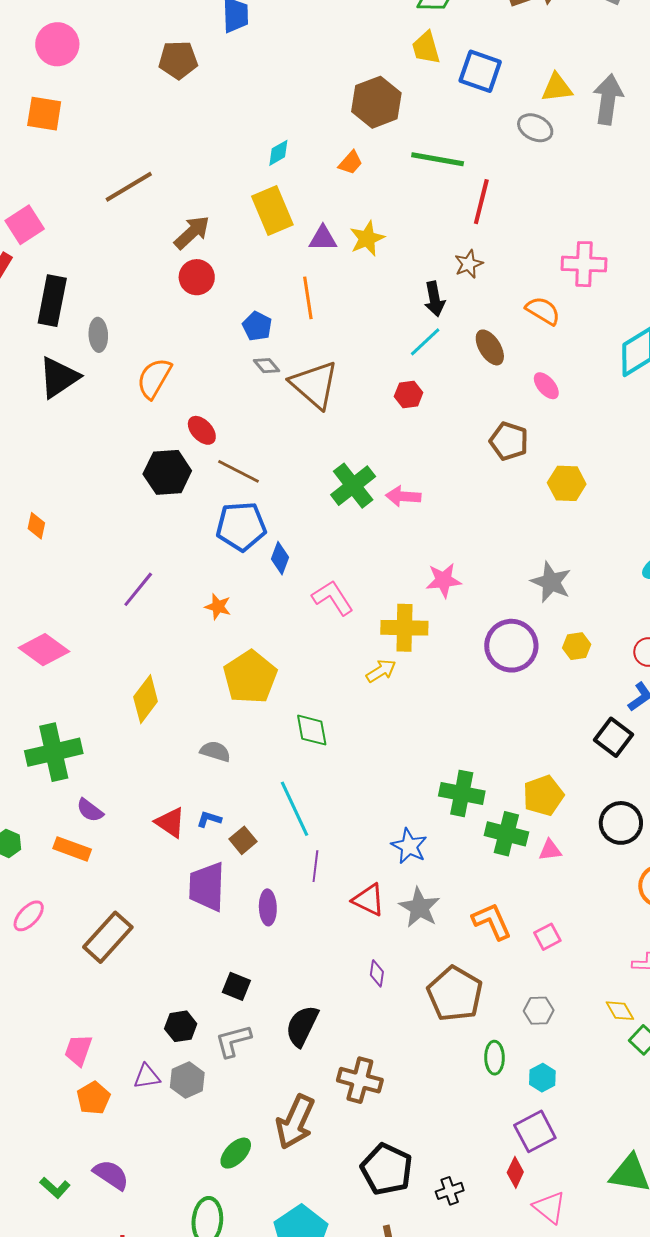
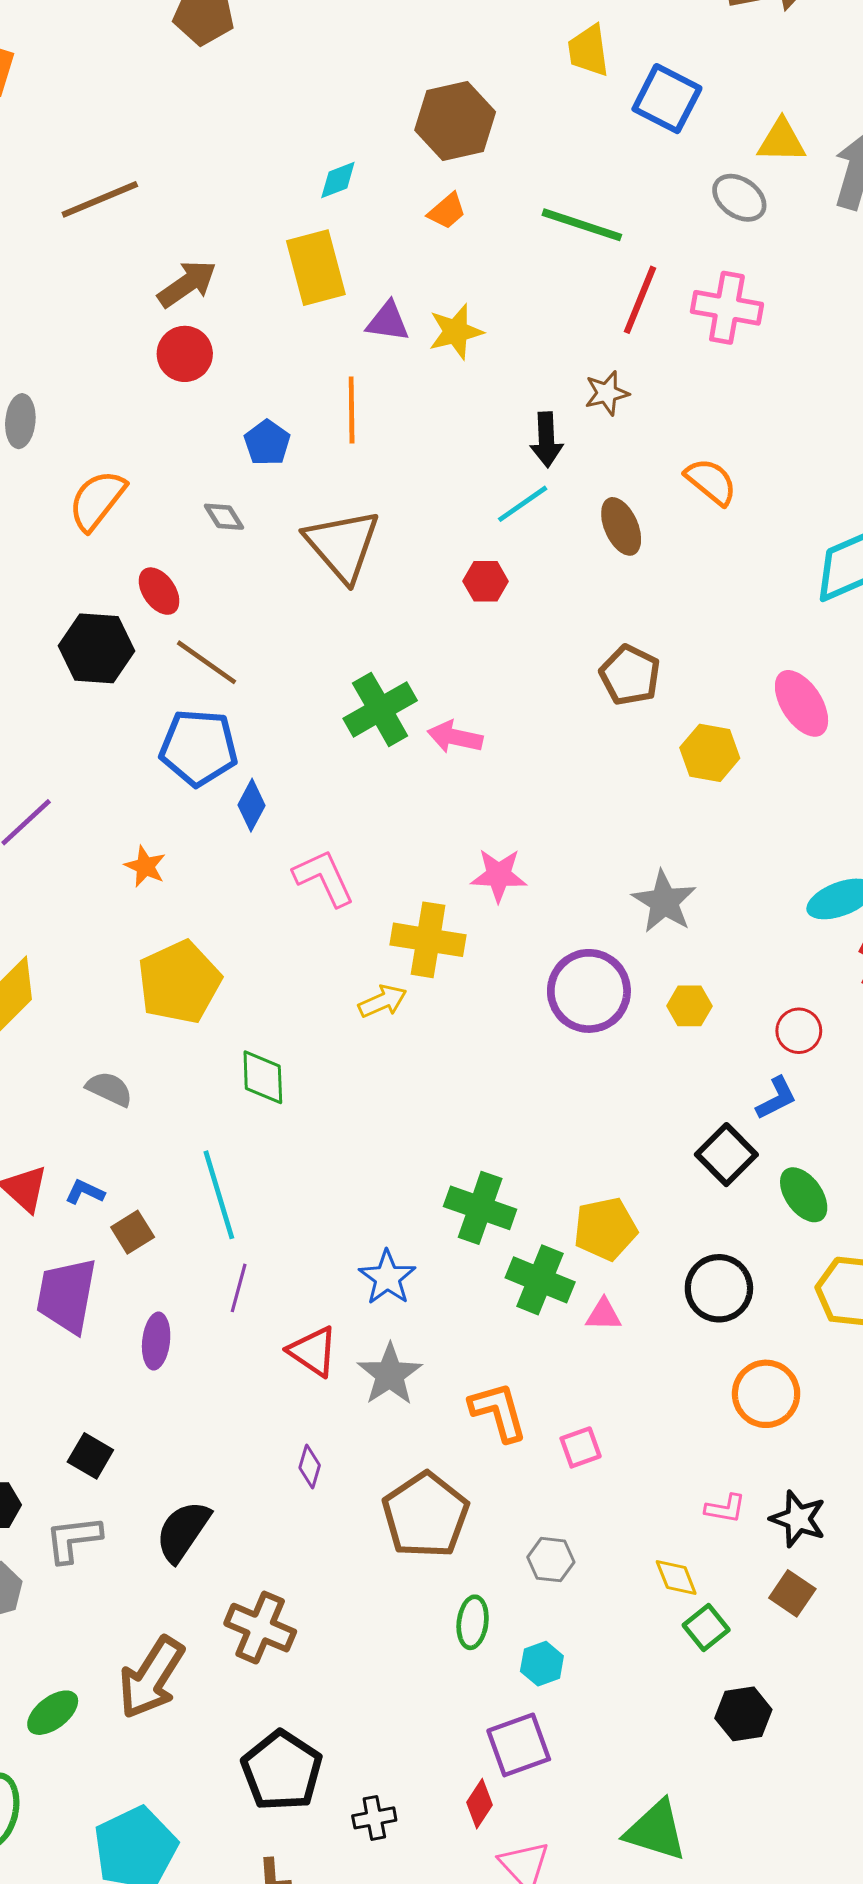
brown hexagon: (376, 102) -> (455, 121), moved
pink cross: (584, 264) -> (727, 308), moved
gray diamond: (267, 366) -> (224, 517), moved
pink ellipse: (546, 386) -> (802, 703), moved, size x1.5

